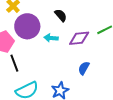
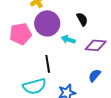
black line: (14, 63) -> (48, 64), moved

